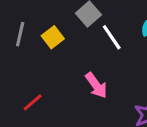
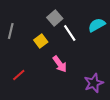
yellow square: (53, 37) -> (41, 41), moved

